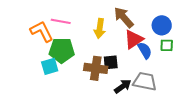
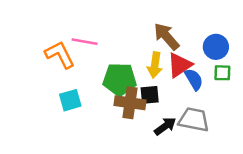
yellow arrow: (100, 28) -> (155, 65), moved
green pentagon: (62, 50) -> (120, 79), moved

